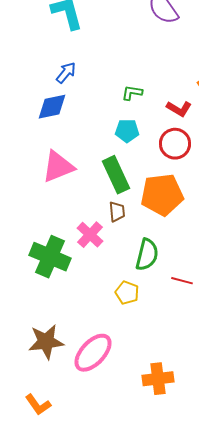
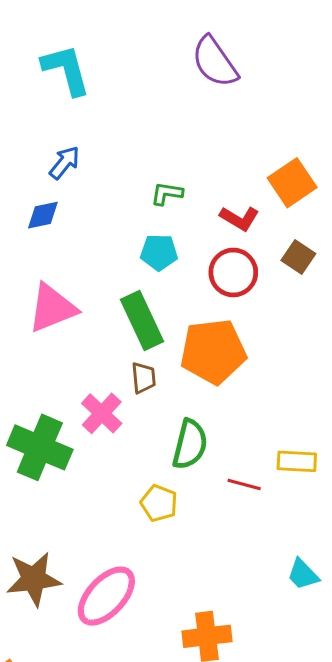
blue diamond: (52, 107) -> (43, 215), size x0.7

